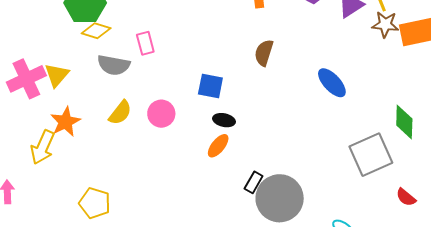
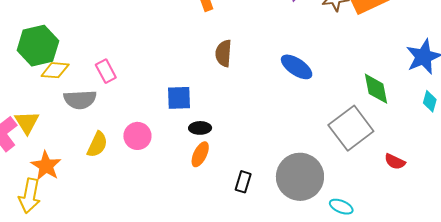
gray circle: (280, 198) -> (300, 177), moved

